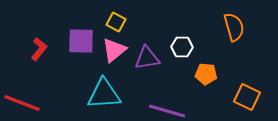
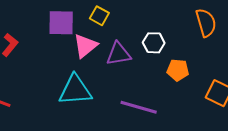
yellow square: (116, 22) -> (99, 16), moved
purple square: (81, 41) -> (61, 23), moved

